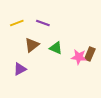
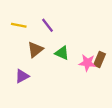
yellow line: (17, 23) -> (19, 25), turned 32
purple line: (43, 23) -> (48, 25), turned 32

